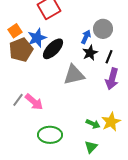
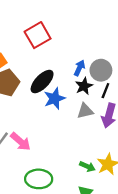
gray circle: (103, 29) -> (101, 70), moved
blue star: (37, 38) -> (55, 99), moved
gray triangle: (74, 75) -> (85, 111), moved, size x0.7

